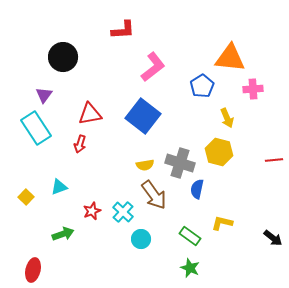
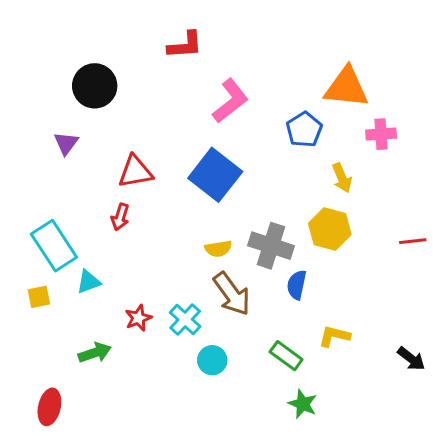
cyan rectangle: (36, 128) -> (54, 246), moved
yellow square: (26, 197) -> (39, 297), turned 35
green star: (190, 268) -> (303, 404), moved

